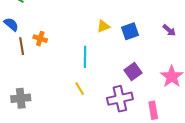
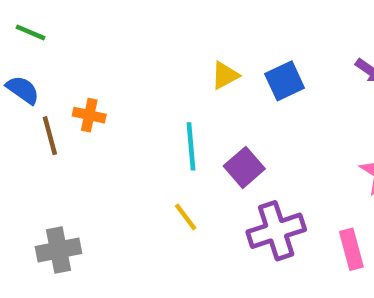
purple square: (133, 72) -> (244, 167), moved

